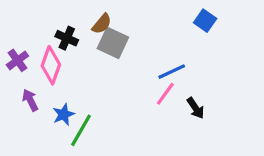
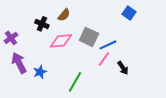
gray square: (113, 43) -> (89, 37), moved
pink diamond: (51, 65) -> (61, 41), moved, turned 65
purple arrow: (30, 100) -> (19, 63), size x1.5
green line: (81, 130) -> (75, 82), moved

